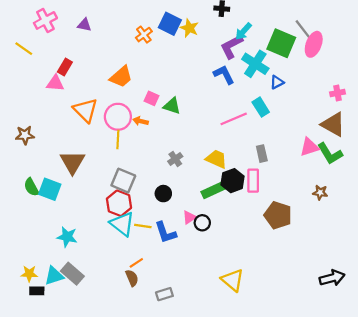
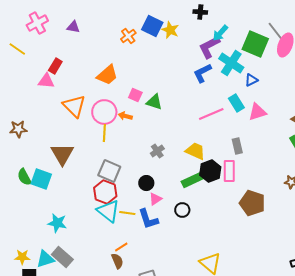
blue L-shape: (224, 75) -> (202, 73), turned -90
pink triangle: (309, 147) -> (257, 112), moved
pink triangle: (189, 217) -> (155, 199), moved

